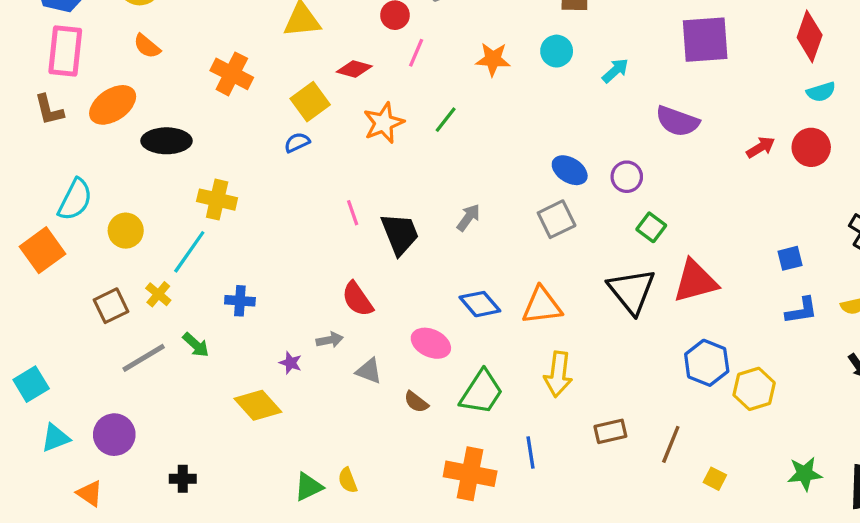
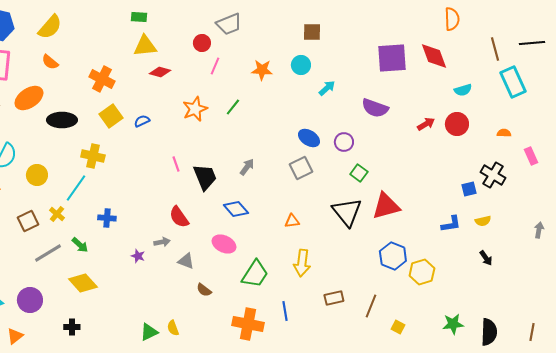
red diamond: (810, 36) -> (434, 56), moved, turned -40
red diamond: (354, 69) -> (160, 72), moved
cyan arrow: (615, 71) -> (327, 88), moved
yellow square: (310, 102) -> (111, 116), moved
blue square: (790, 258) -> (469, 189), moved
blue diamond: (480, 304) -> (236, 209), moved
orange triangle: (542, 306) -> (292, 221), size x0.6
brown semicircle: (416, 402) -> (204, 290), moved
yellow diamond: (258, 405) -> (83, 283), moved
orange triangle: (90, 493) -> (15, 336), turned 48

